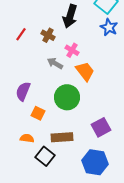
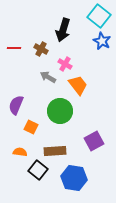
red line: (21, 34) -> (14, 48), turned 56
blue hexagon: (95, 162) -> (74, 178), moved

